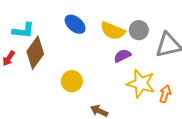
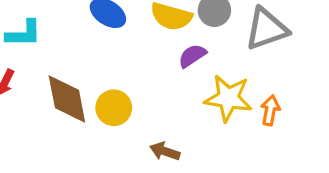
brown diamond: (35, 53) -> (67, 99), moved, turned -40

